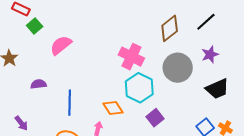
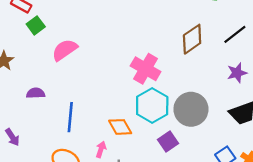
gray circle: (178, 68) -> (191, 109), moved

